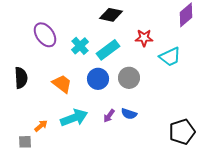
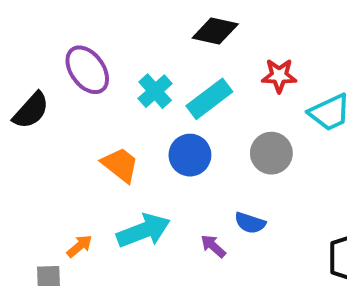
black semicircle: (21, 78) -> (31, 110), moved, turned 45
gray circle: (129, 78) -> (271, 153), moved
purple arrow: (109, 116) -> (213, 246), moved, turned 96

